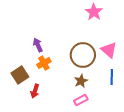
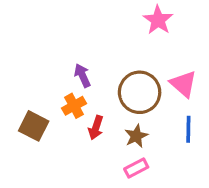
purple arrow: (38, 45) -> (82, 76), moved
brown square: (20, 75) -> (34, 126), turned -30
red arrow: (35, 91) -> (96, 128), moved

